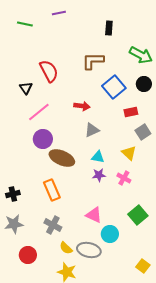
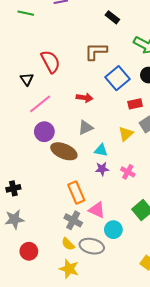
black rectangle: (109, 28) -> (112, 17), turned -56
gray triangle: (92, 130) -> (86, 128), moved
yellow triangle: (129, 153) -> (126, 134), moved, turned 35
orange rectangle: (52, 190) -> (76, 193), moved
gray cross: (53, 225) -> (73, 220), moved

